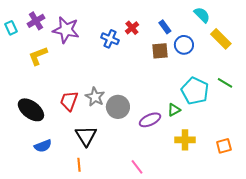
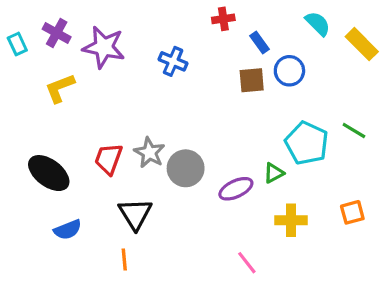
purple cross: (36, 21) -> (57, 33), turned -30
red cross: (132, 28) -> (223, 19), moved, turned 32
yellow rectangle: (221, 39) -> (362, 44), moved
orange square: (224, 146) -> (352, 212), moved
pink line: (137, 167) -> (247, 263), moved

